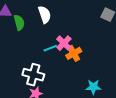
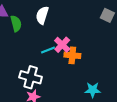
white semicircle: (45, 15) -> (42, 15), turned -144
orange cross: (74, 53) -> (72, 55), turned 35

